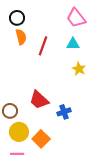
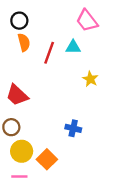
cyan triangle: (73, 44) -> (73, 47), moved
red trapezoid: (39, 100) -> (17, 95), moved
blue cross: (64, 112) -> (73, 128), turned 32

